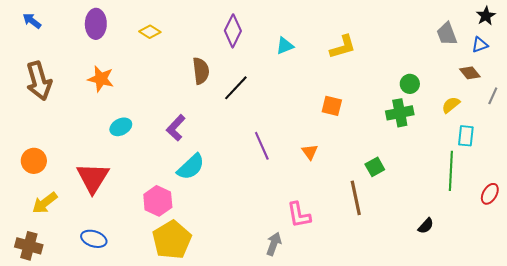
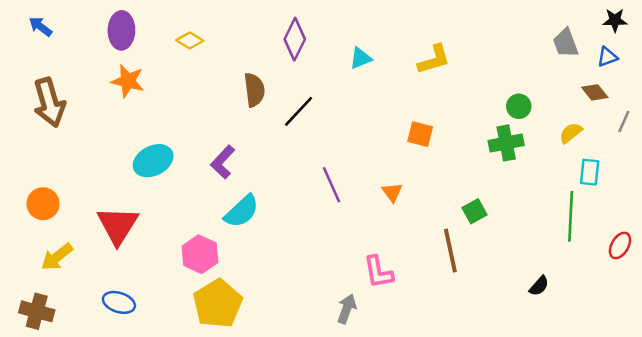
black star: (486, 16) -> (615, 20), turned 30
orange star: (101, 79) -> (128, 81), moved
cyan ellipse: (121, 127) -> (153, 161), size x1.4

